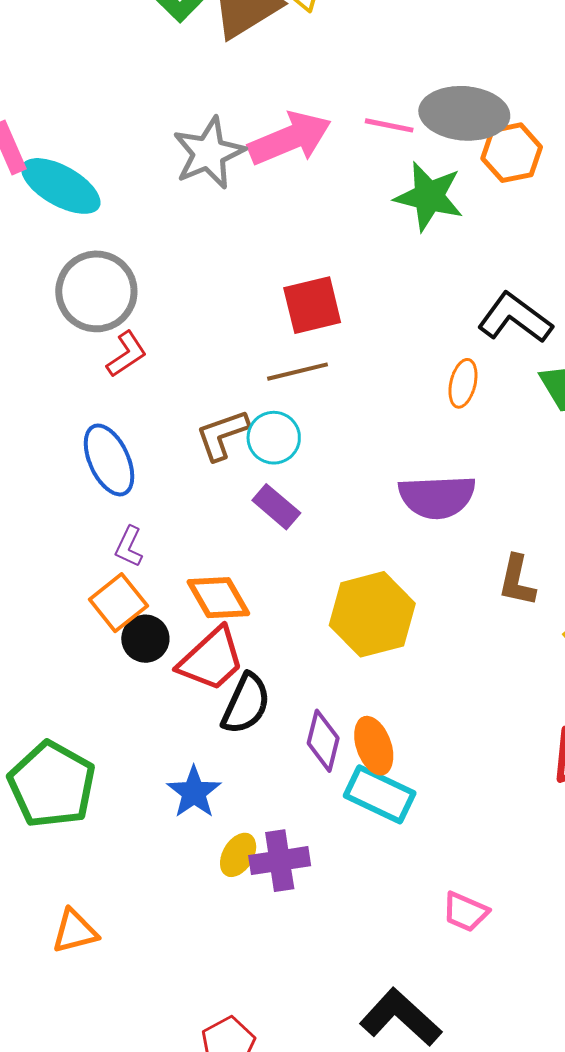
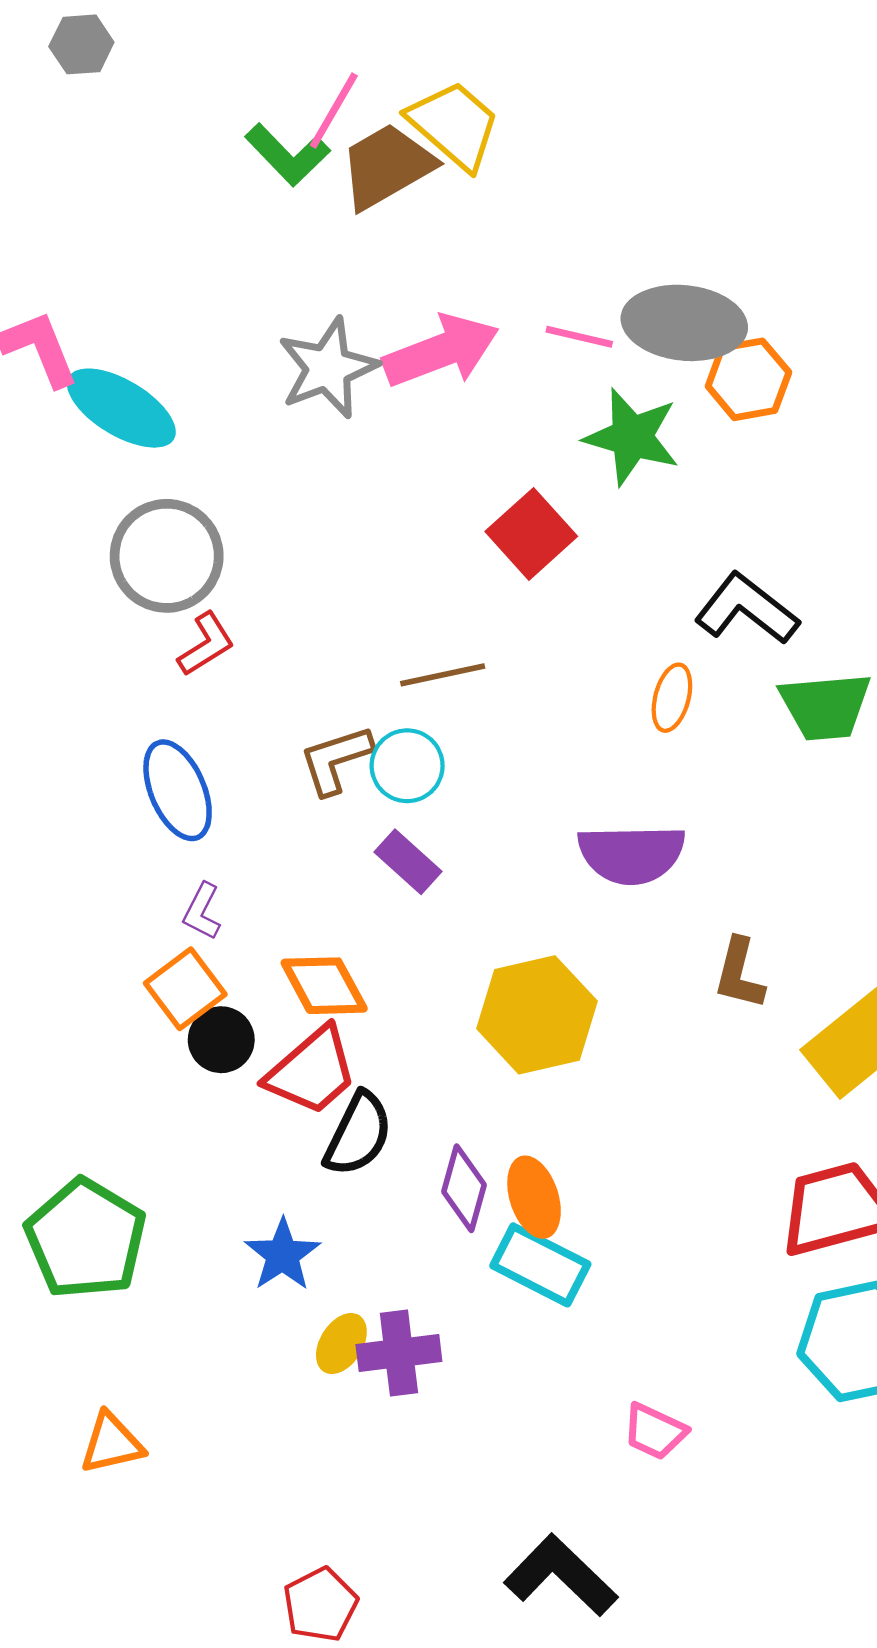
red square: (312, 305) -> (531, 534), moved, turned -30

